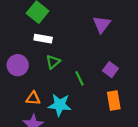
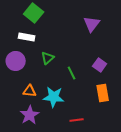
white rectangle: (43, 39) -> (27, 37), moved

